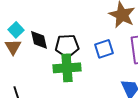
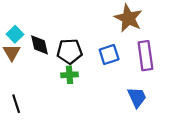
green cross: (67, 68) -> (70, 75), size x0.6

